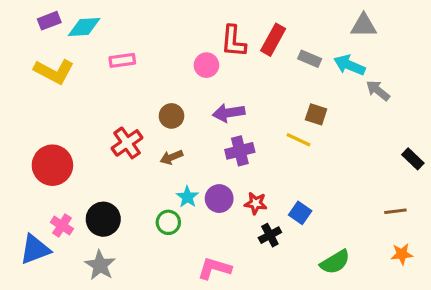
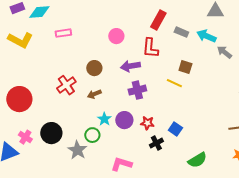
red L-shape: (233, 41) -> (150, 48), moved
gray star: (100, 265) -> (77, 150), moved

